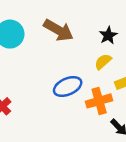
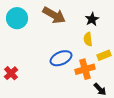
yellow semicircle: (103, 62) -> (88, 39), turned -56

